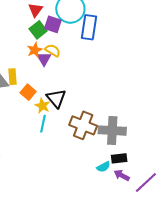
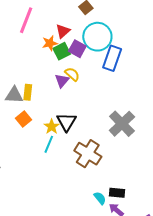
orange star: (35, 50) -> (50, 43), moved
orange square: (28, 92) -> (23, 119), moved
gray cross: (112, 131) -> (122, 124), moved, turned 32
cyan semicircle: (103, 167) -> (100, 198), turned -112

